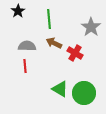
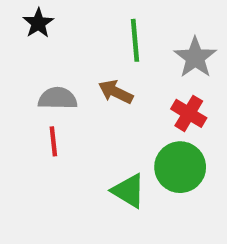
green line: (49, 19) -> (135, 40), moved
red cross: (75, 53) -> (189, 113), moved
green circle: (84, 93) -> (180, 167), moved

